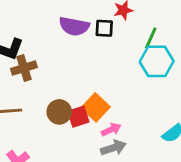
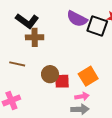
black square: (104, 28) -> (97, 26), size x1.5
orange square: (96, 107) -> (88, 76), moved

